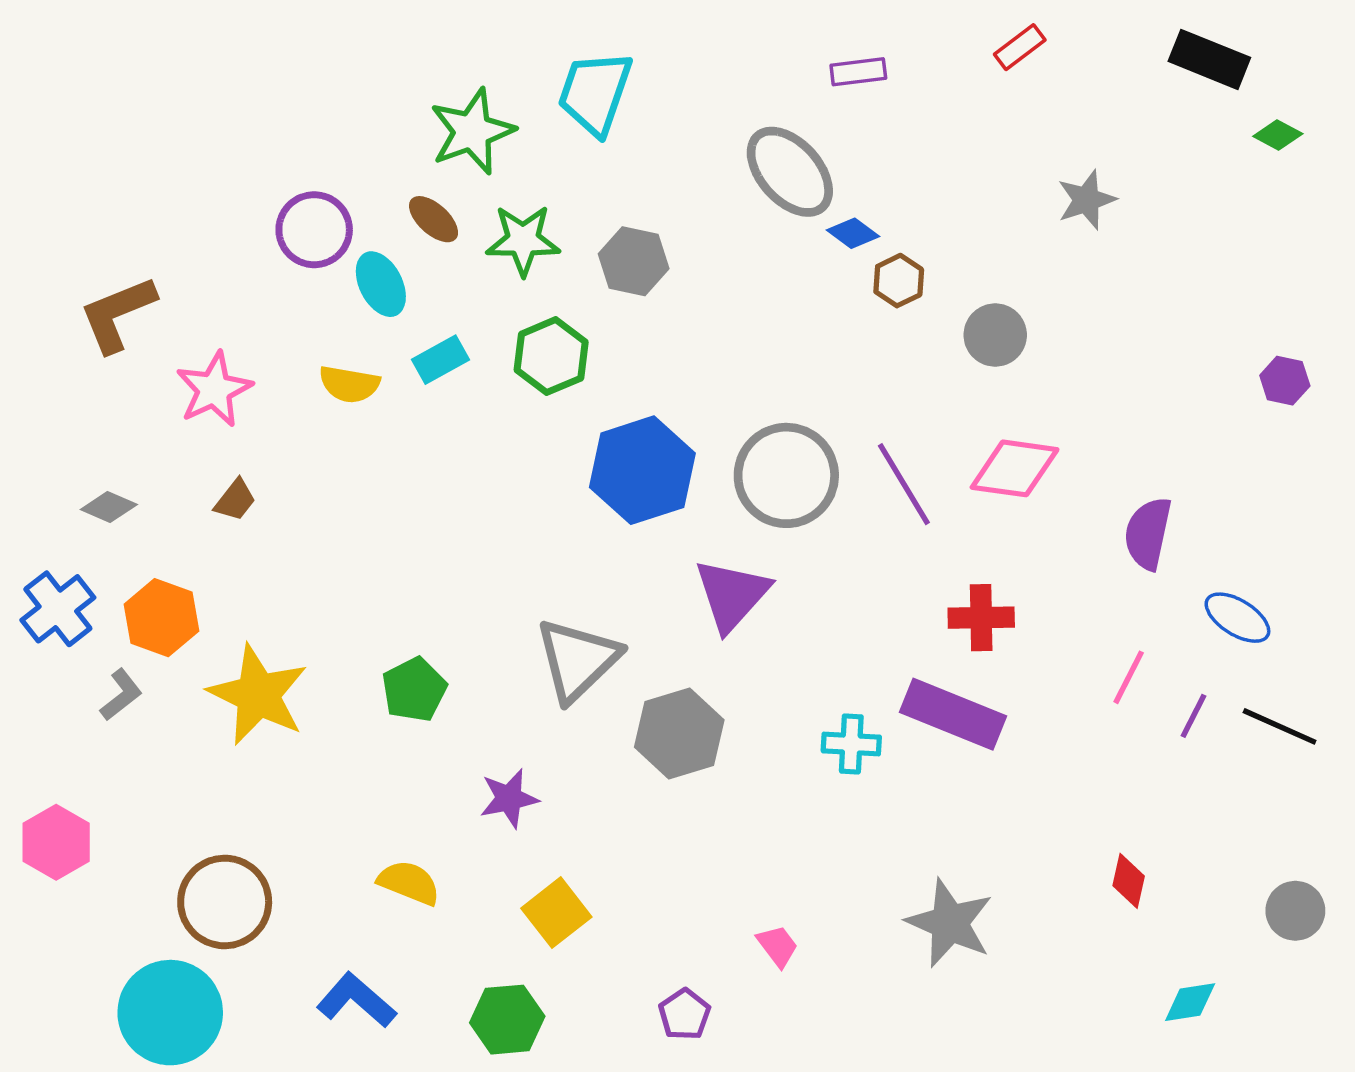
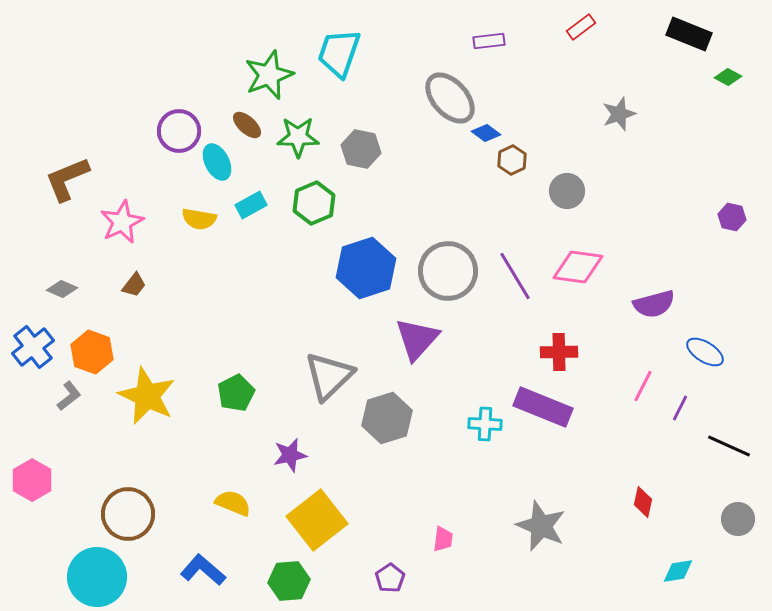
purple semicircle: (1148, 533) -> (654, 304), turned -117
black line: (1280, 726) -> (729, 446), moved
yellow square: (556, 913) -> (317, 520), size x1.5
pink trapezoid: (778, 946) -> (443, 539), turned 44

